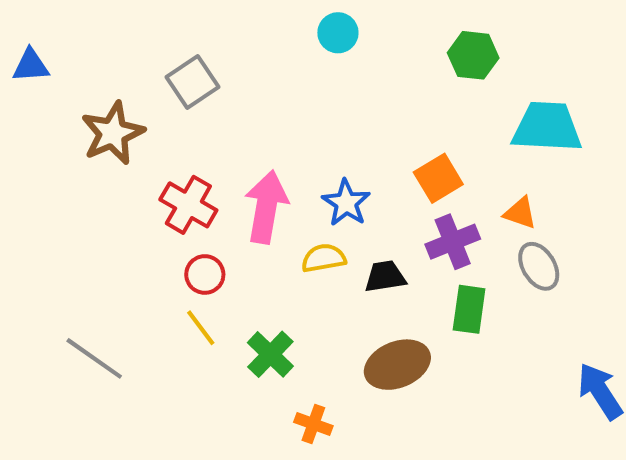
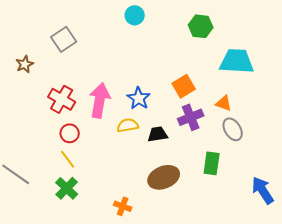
brown star: (113, 133) -> (25, 64), size x0.6
green rectangle: (469, 309) -> (212, 163), moved
green cross: (270, 354) -> (67, 188), moved

